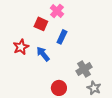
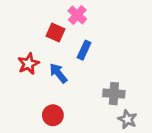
gray cross: (84, 69) -> (114, 94), turned 35
red circle: (59, 88) -> (53, 115), moved

